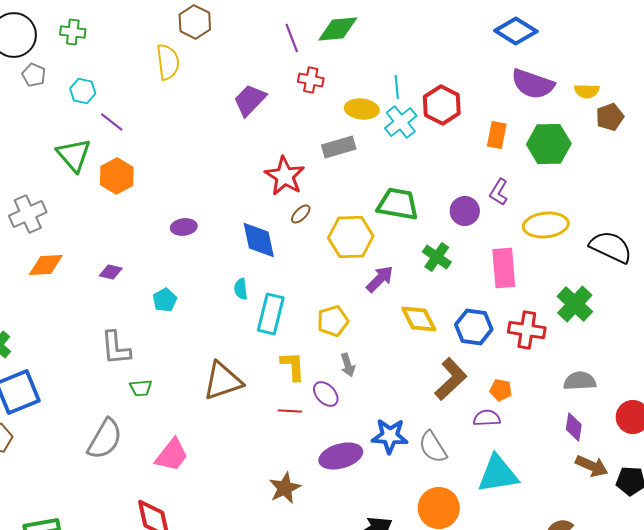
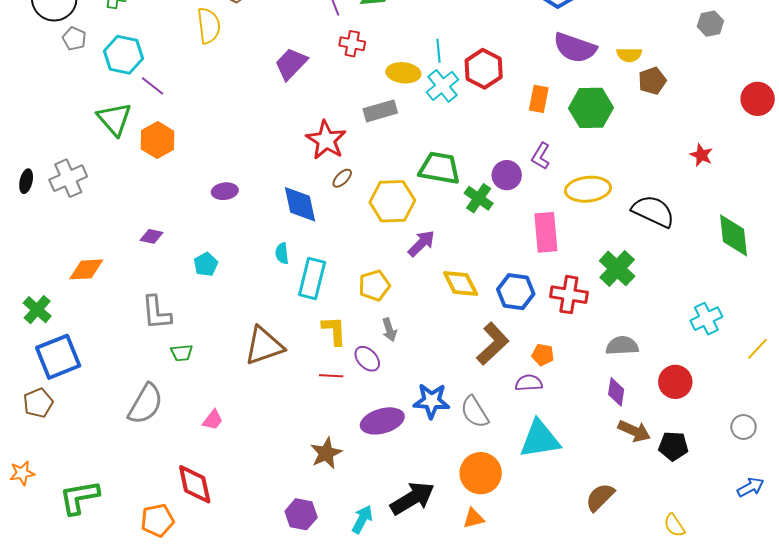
cyan hexagon: (83, 91) -> (123, 55), size x1.5
green cross: (437, 257) -> (479, 198), moved
orange diamond: (46, 265) -> (86, 269), moved
pink trapezoid: (172, 455) -> (213, 420), size x0.6

